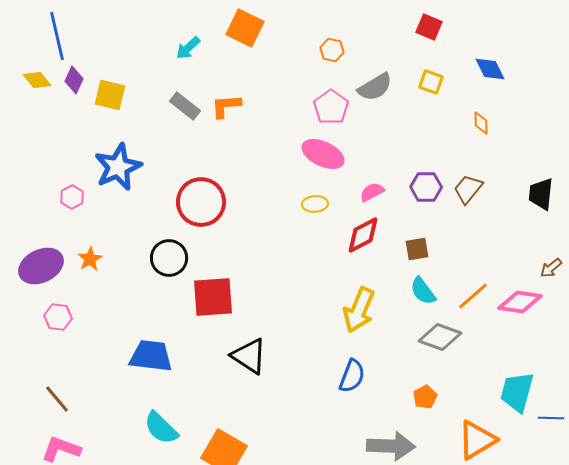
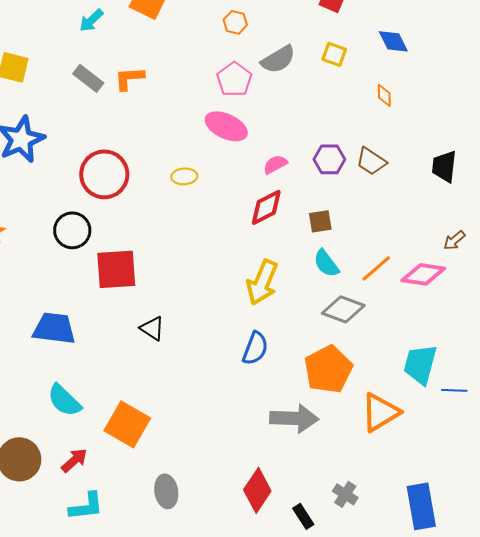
brown trapezoid: (468, 189) -> (371, 161), turned -96
yellow ellipse: (315, 204) -> (184, 176), moved
black triangle: (249, 356) -> (152, 328), size x0.7
orange pentagon: (425, 397) -> (328, 369), size x2.0

